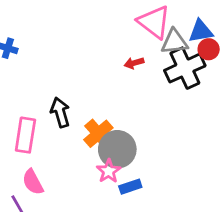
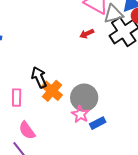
orange cross: (98, 134) -> (52, 91), moved
pink rectangle: (25, 135) -> (17, 98), size x0.7

